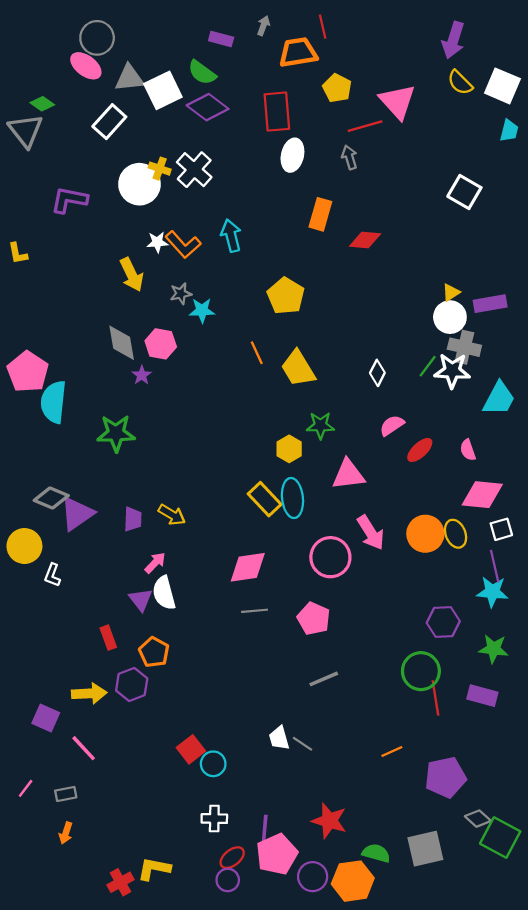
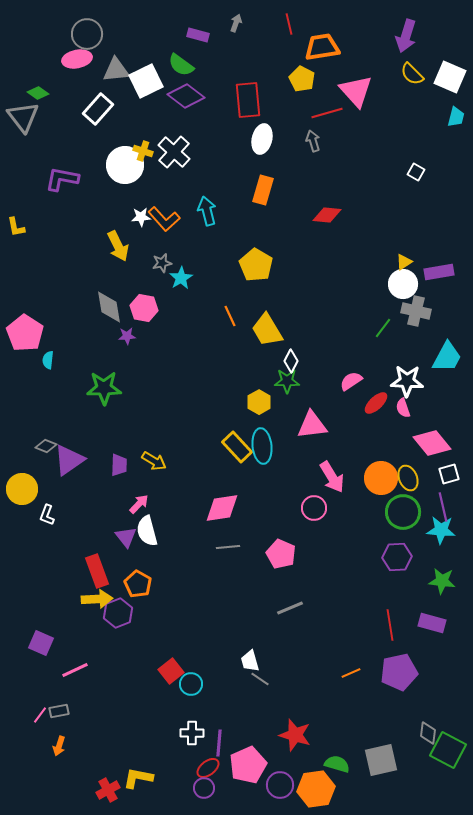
orange trapezoid: (298, 52) -> (322, 47), moved
pink ellipse: (86, 66) -> (77, 59), turned -48
white square: (464, 192) -> (416, 172), size x0.6
orange rectangle: (320, 214) -> (263, 190), moved
cyan star: (202, 310) -> (181, 278), turned -30
white star: (452, 371) -> (407, 381), moved
white diamond: (377, 373) -> (291, 361), moved
purple star: (142, 375) -> (127, 336), turned 30
cyan semicircle: (53, 402) -> (48, 360), size x0.5
pink semicircle: (468, 450) -> (403, 408), moved
pink diamond: (482, 495) -> (432, 443), turned 45
gray diamond: (51, 498) -> (46, 446), size x0.7
pink circle: (330, 557) -> (314, 508), moved, size x0.7
red rectangle: (108, 638) -> (97, 571), size x1.5
green circle: (421, 671) -> (403, 512), moved
yellow arrow: (89, 693) -> (97, 599), moved
gray line: (303, 744) -> (260, 679), moved
pink line: (84, 748) -> (75, 670), turned -72
purple pentagon: (445, 777) -> (399, 672), moved
pink line: (26, 788) -> (40, 715), moved
gray diamond: (478, 819) -> (428, 733), turned 55
purple line: (265, 830) -> (219, 743), moved

